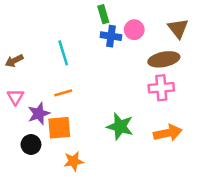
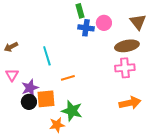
cyan line: (63, 53) -> (47, 56), moved
orange line: (63, 93) -> (68, 78), moved
green star: (120, 126) -> (72, 111), moved
black circle: (31, 145) -> (29, 102), moved

